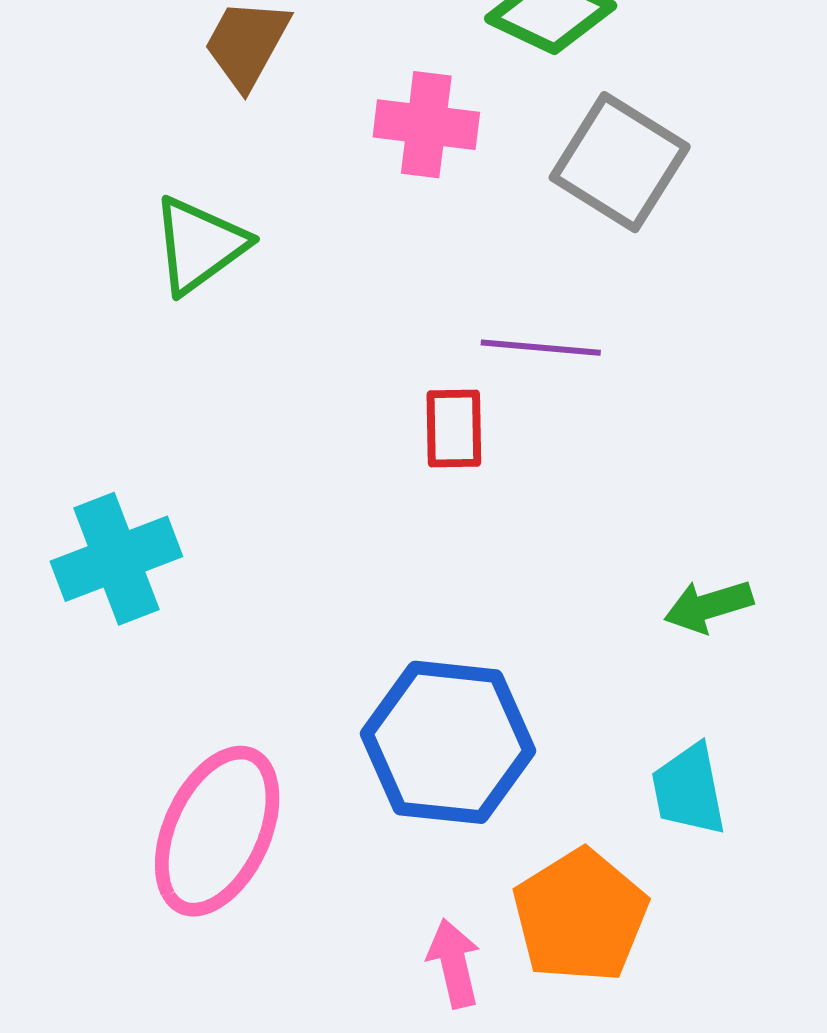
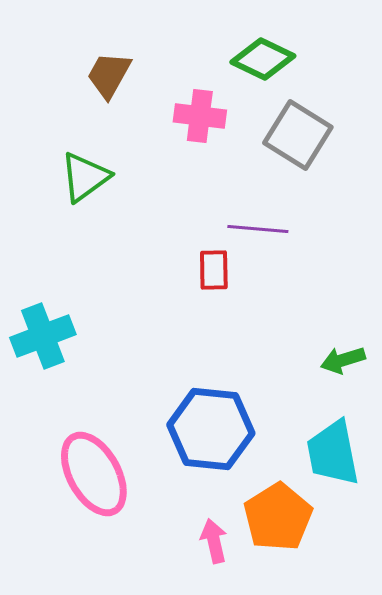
cyan trapezoid: (689, 790) -> (333, 453), size x1.4
pink ellipse: (217, 831) -> (94, 474), turned -54

